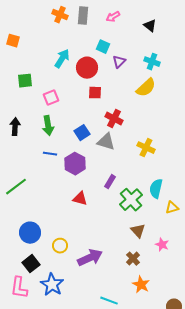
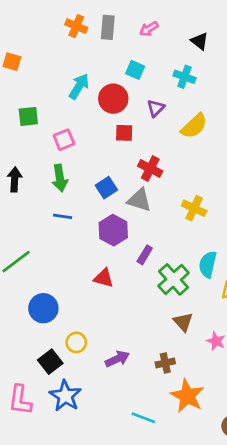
purple triangle: (119, 62) -> (156, 108), moved
cyan cross: (152, 62) -> (184, 77), moved
purple hexagon: (75, 164) -> (113, 230), moved
blue circle: (30, 233) -> (43, 308), moved
purple arrow: (90, 258) -> (117, 359), size x0.7
brown cross: (133, 259) -> (165, 363), moved, turned 32
black square: (31, 264) -> (50, 362), moved
orange star: (141, 285) -> (187, 396), size x1.4

